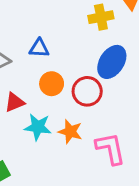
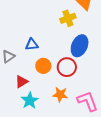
cyan star: (38, 127) -> (30, 101), moved, turned -30

